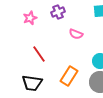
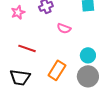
red line: (39, 54) -> (27, 48), turned -36

